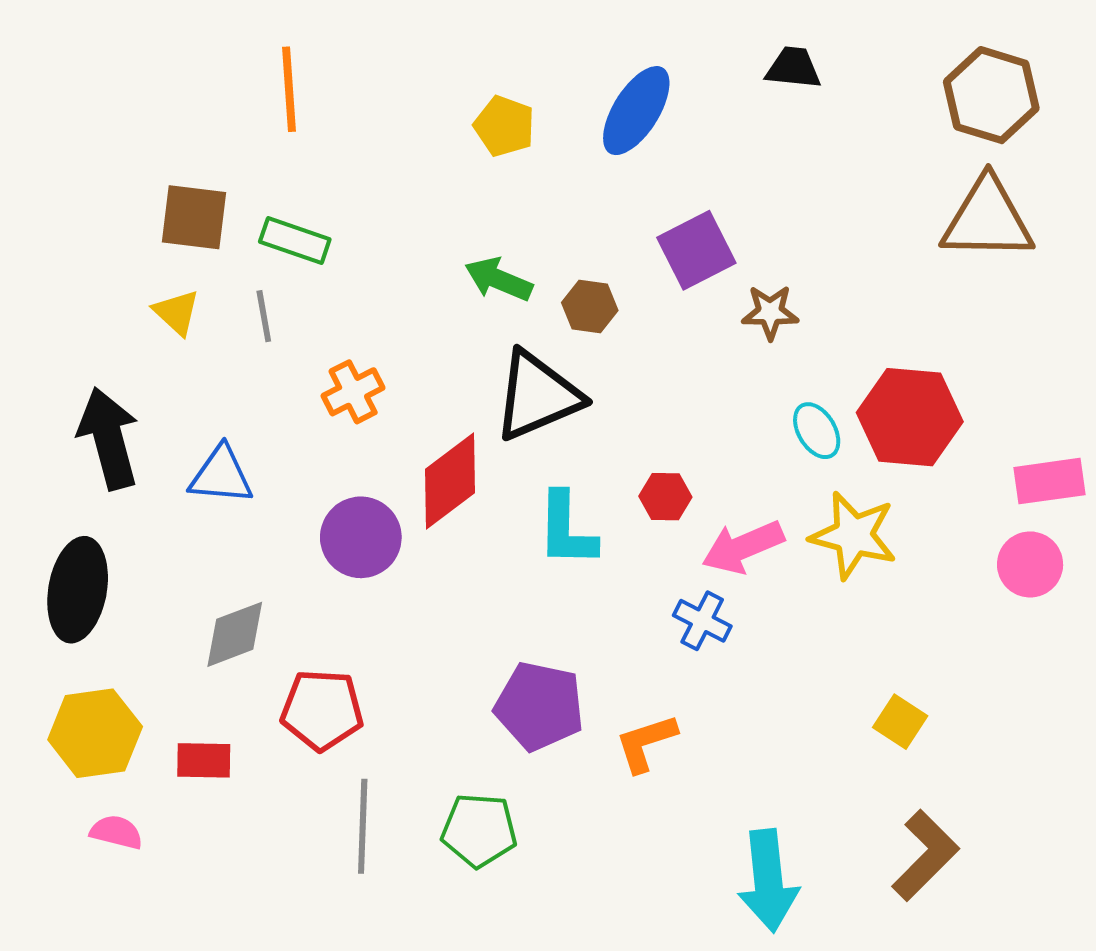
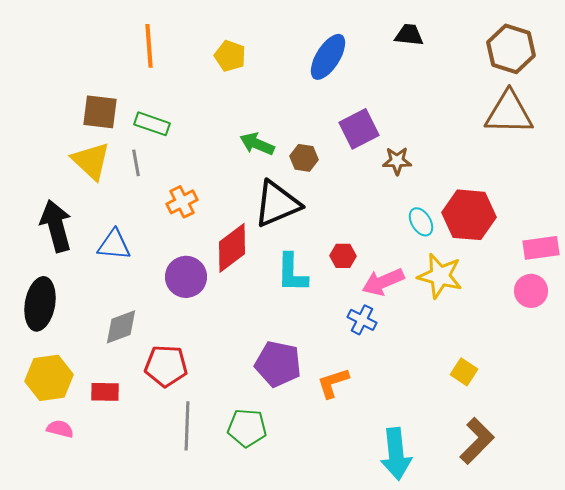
yellow pentagon: (504, 126) -> (230, 56), moved
yellow triangle: (177, 312) -> (91, 161), size x1.6

